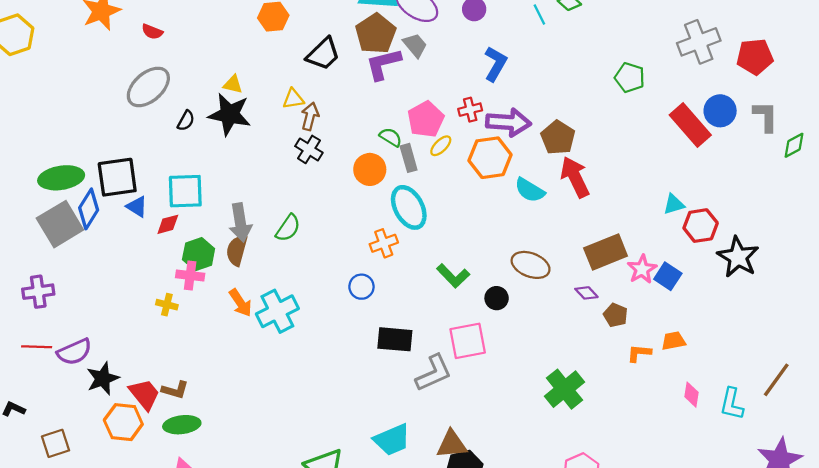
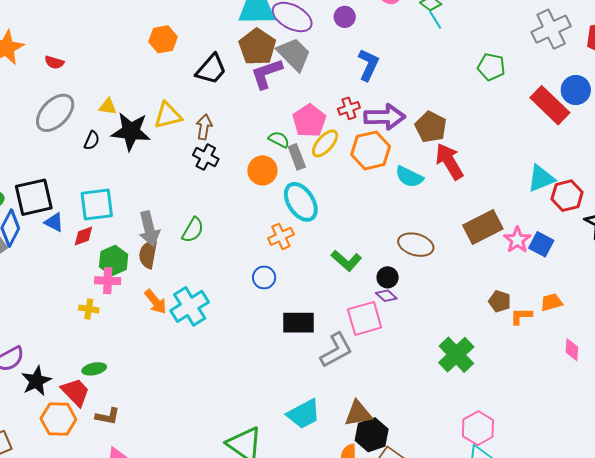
cyan line: (539, 15) -> (435, 20), moved
gray trapezoid: (415, 45) -> (294, 54), size x1.5
yellow triangle: (233, 84) -> (108, 107), moved
yellow triangle: (293, 99) -> (168, 115), moved, size x1.4
yellow ellipse: (441, 146) -> (325, 143), size x1.4
cyan triangle: (674, 204) -> (541, 178), size x1.4
purple diamond: (586, 293) -> (386, 296), moved
brown pentagon: (615, 315) -> (500, 301), moved
brown L-shape: (175, 390) -> (108, 416), moved
green ellipse: (182, 425) -> (94, 369), moved, size x0.7

